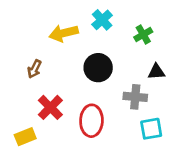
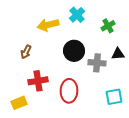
gray cross: (135, 97) -> (97, 63), moved
red cross: (50, 107) -> (38, 81), turned 36

